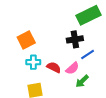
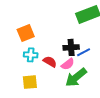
black cross: (75, 39) -> (71, 47), moved
green arrow: (82, 81) -> (76, 77), size x1.6

